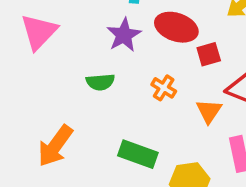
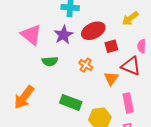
red ellipse: (176, 27) -> (93, 31), turned -45
pink triangle: (39, 32) -> (31, 35), moved, turned -35

